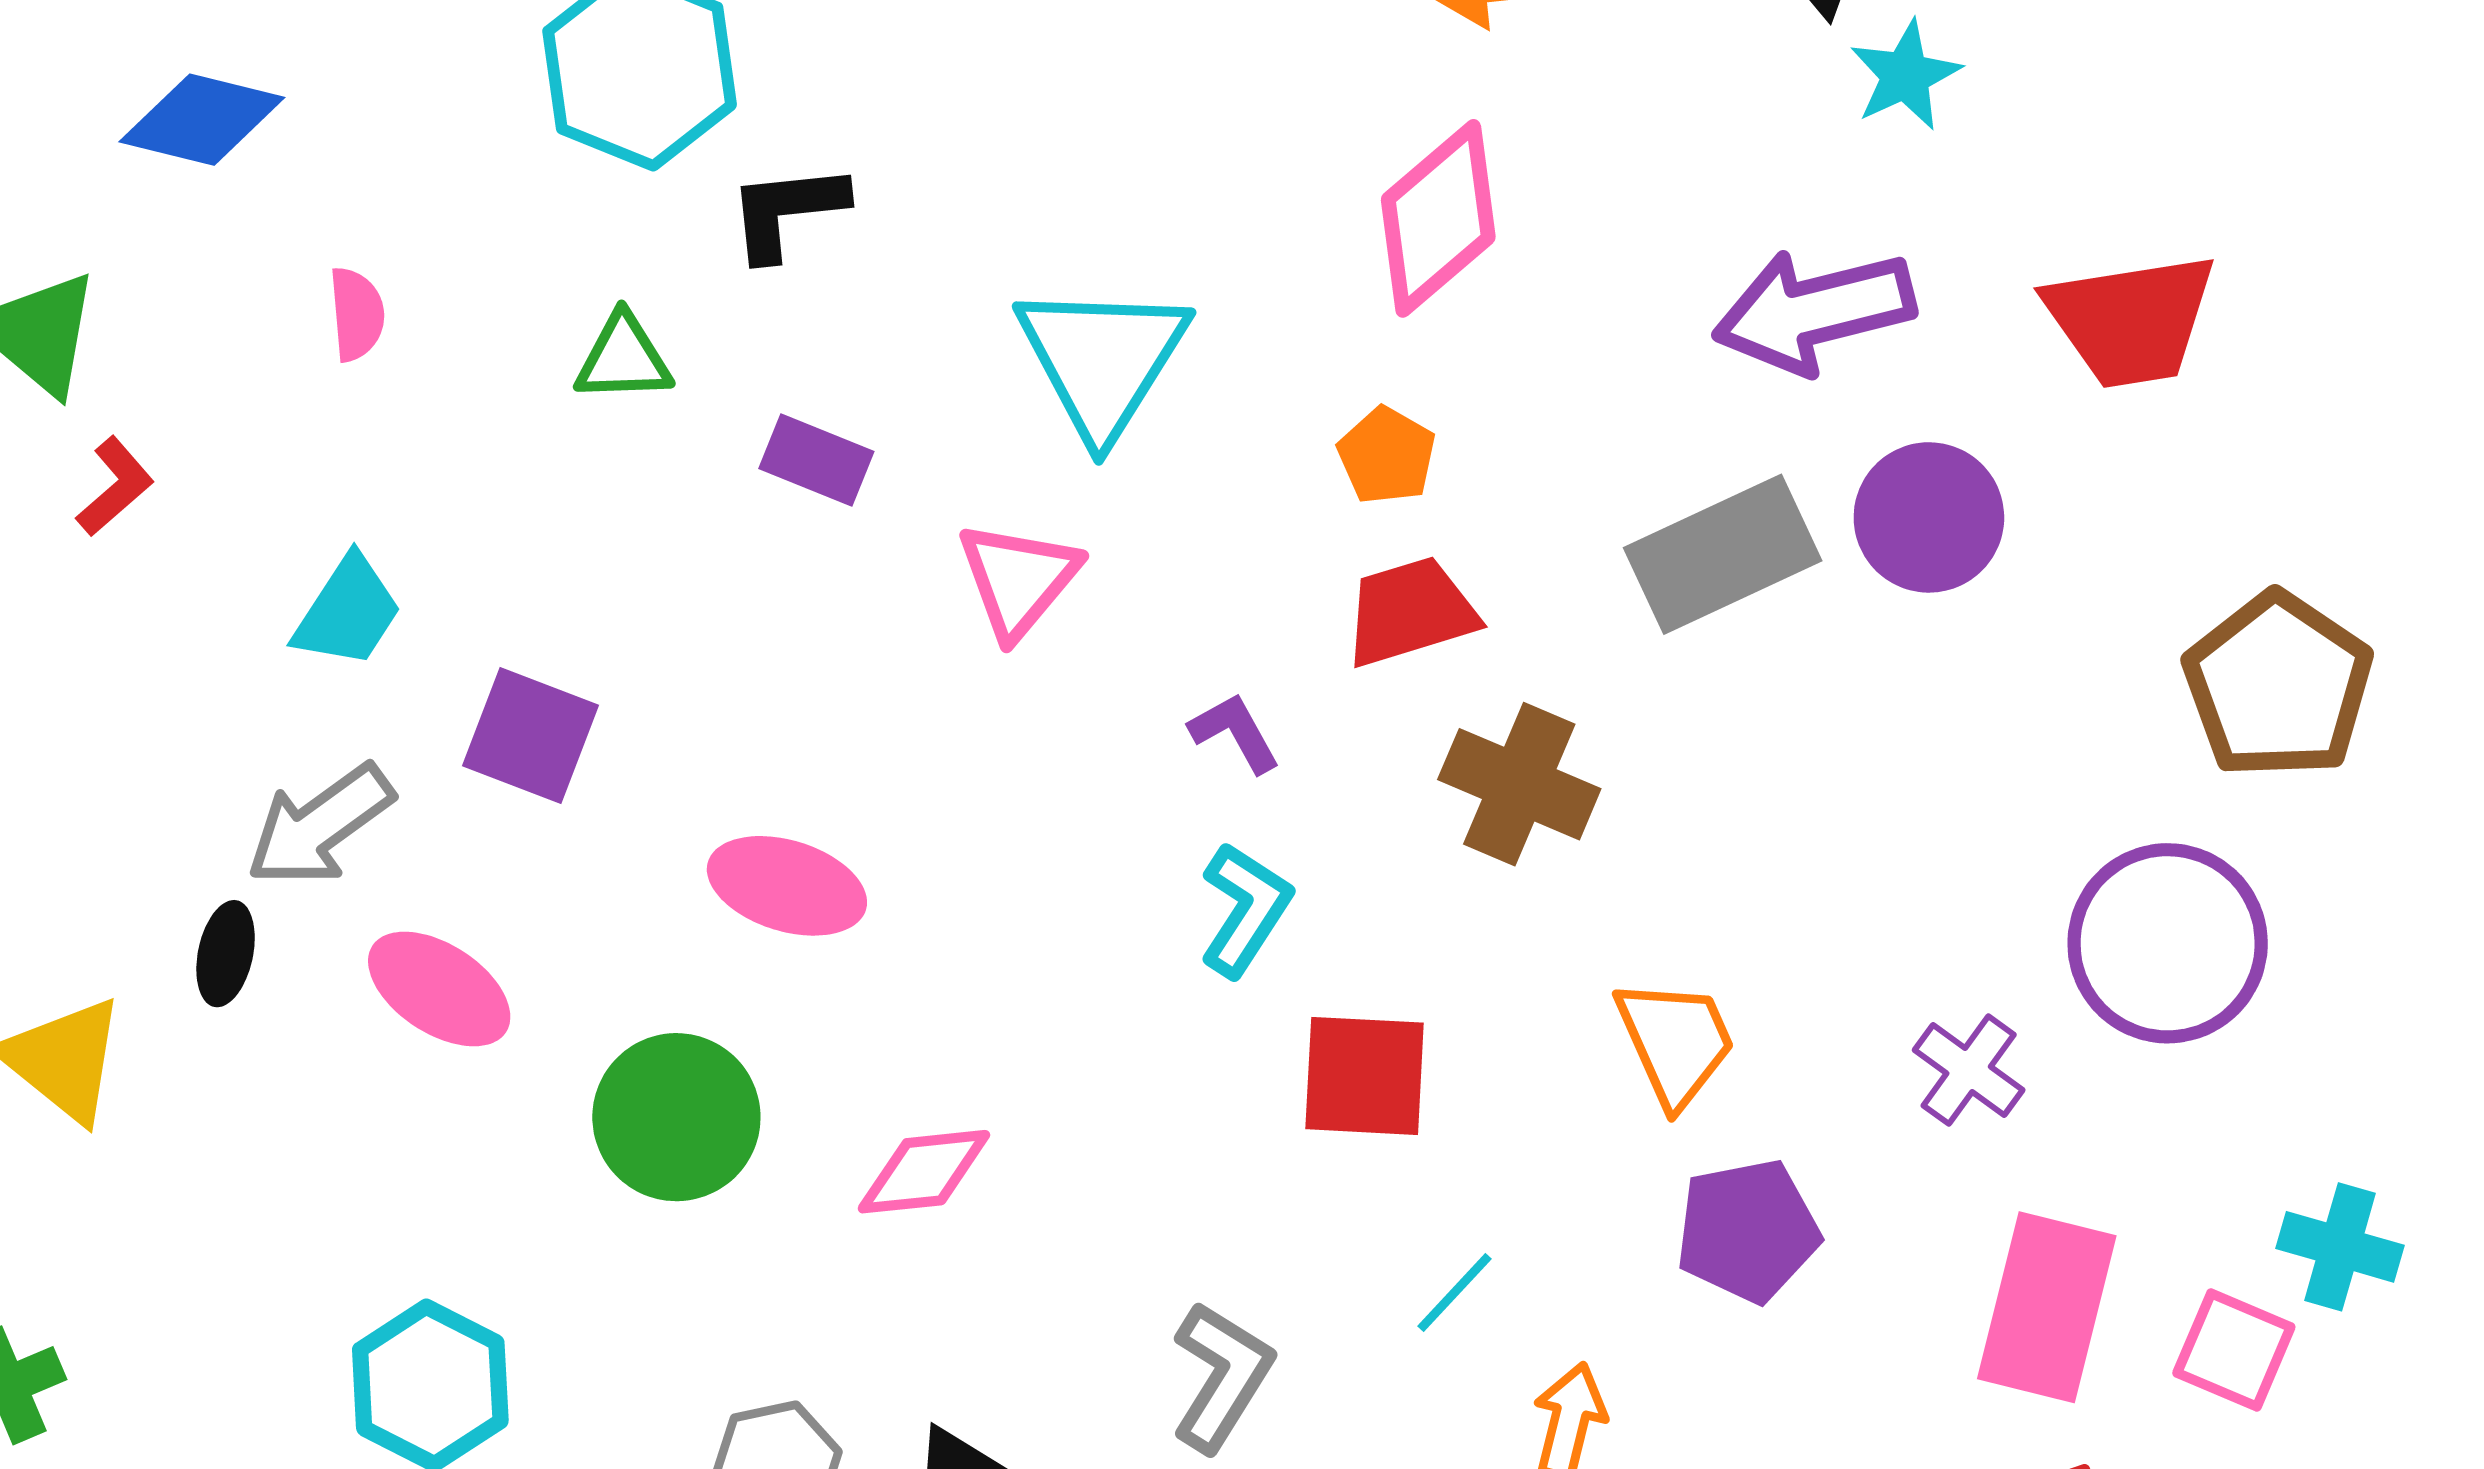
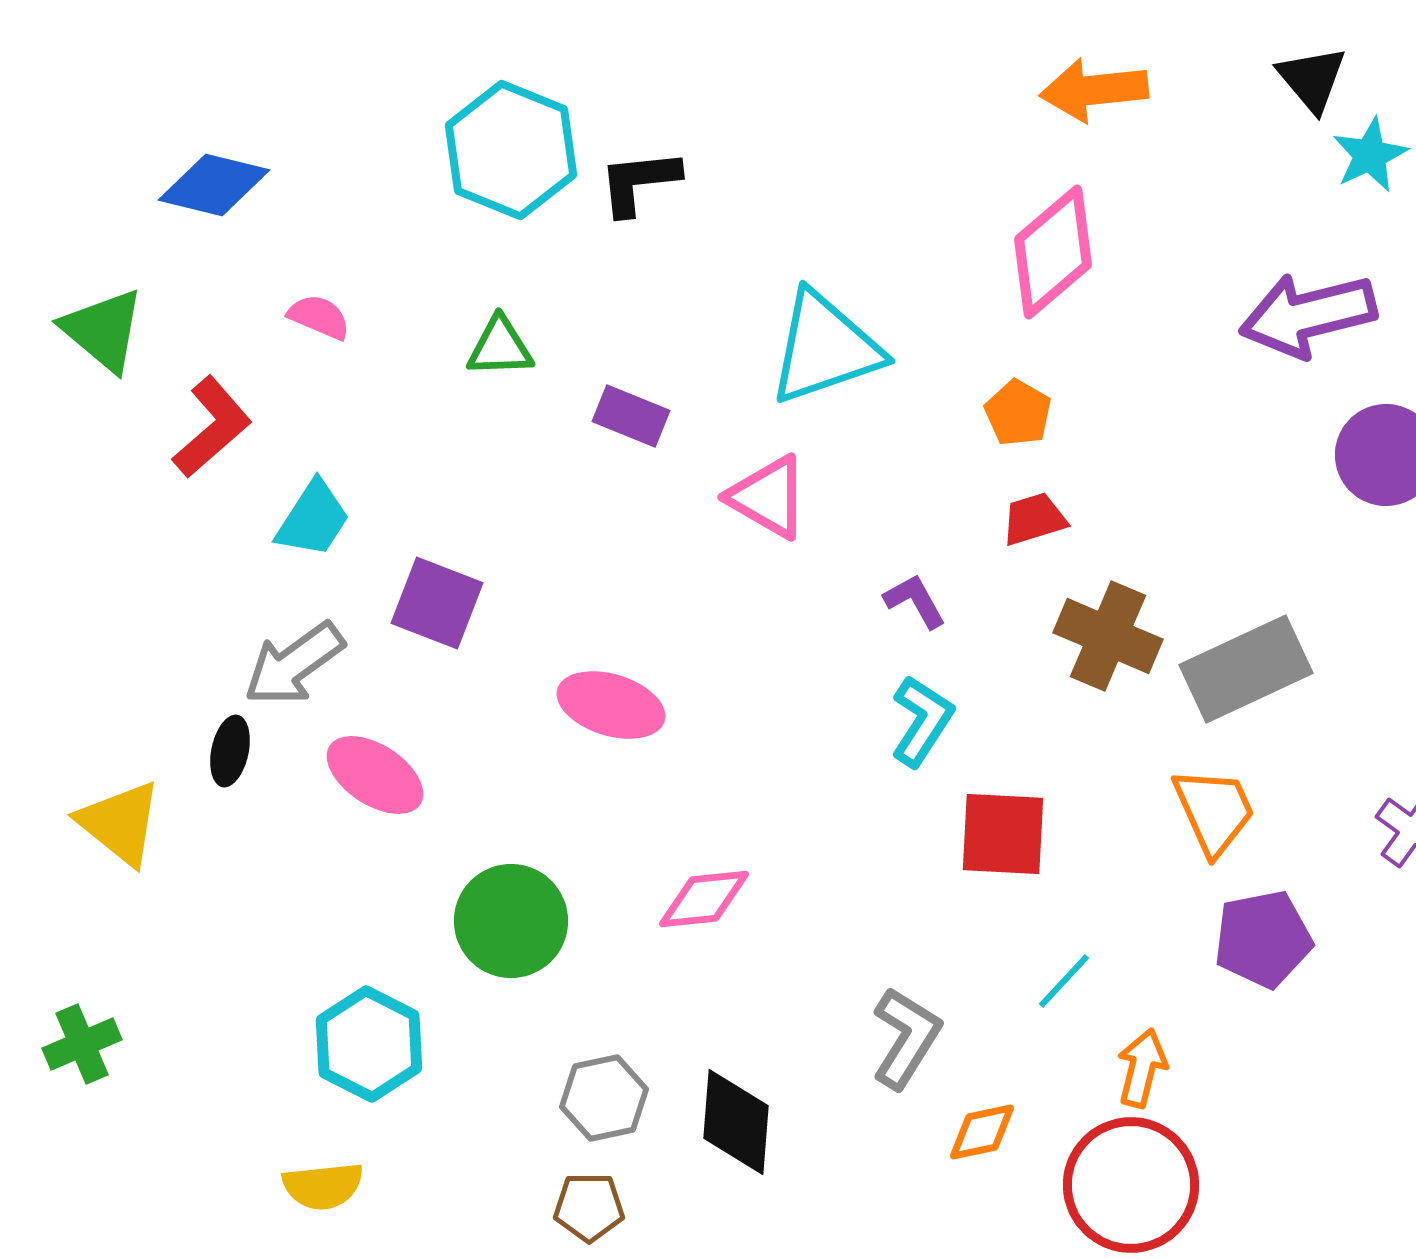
black L-shape: (787, 211) -> (639, 182), moved
pink semicircle: (357, 314) -> (319, 317), turned -62
cyan triangle: (1102, 360) -> (825, 348), turned 39
red L-shape: (115, 487) -> (212, 427), moved, size x1.5
gray rectangle: (1723, 554) -> (1246, 669), moved
pink triangle: (1018, 579) -> (768, 497), turned -40
red trapezoid: (1410, 612) -> (1034, 519), size x0.7
green circle: (676, 1117) -> (511, 921), moved

